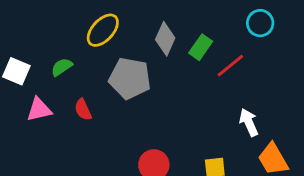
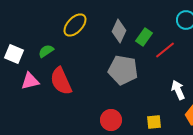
gray pentagon: (130, 78) -> (123, 70), moved
red semicircle: (83, 110) -> (61, 81), size x1.8

